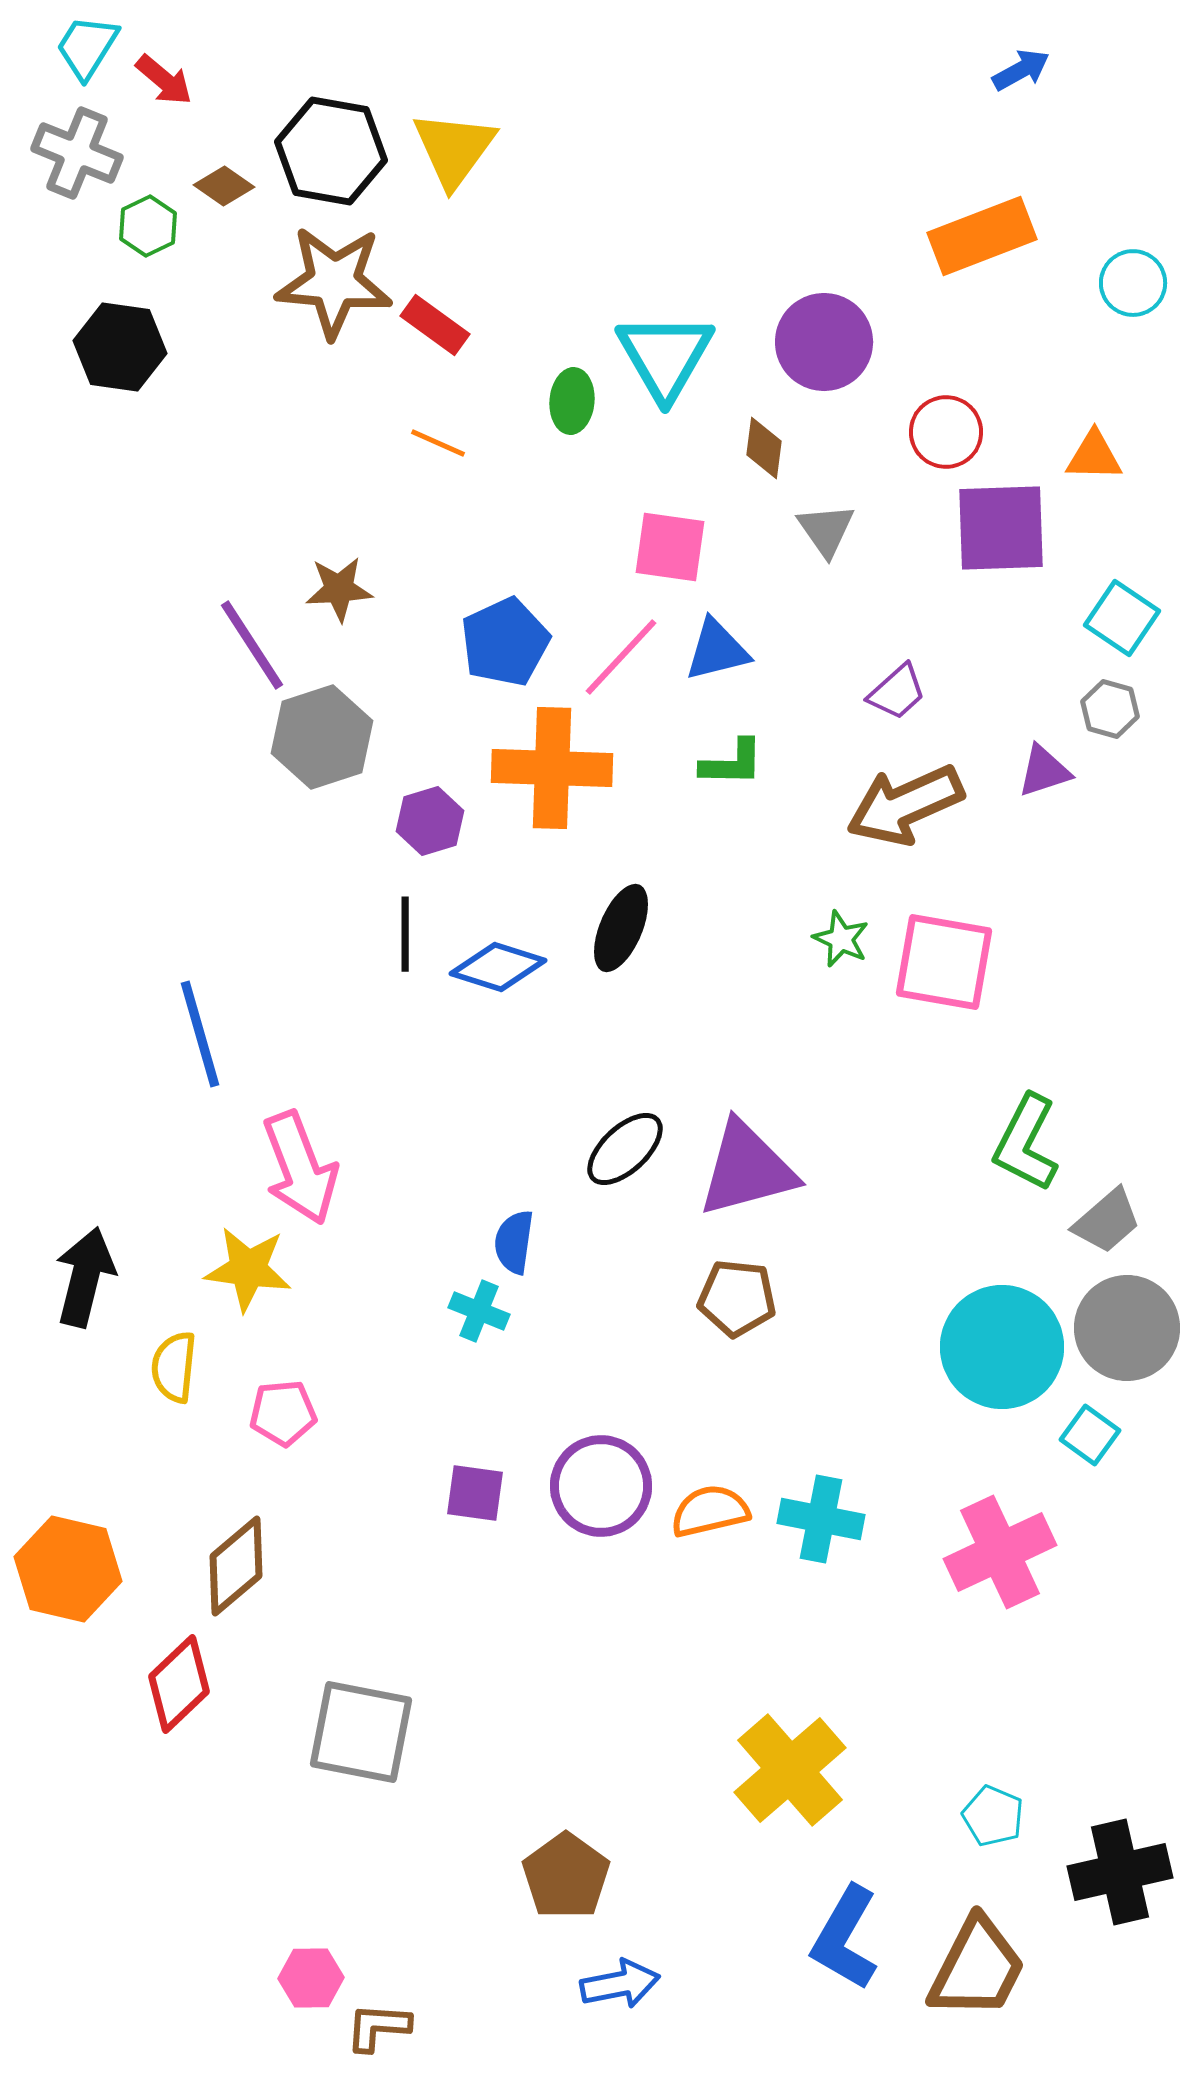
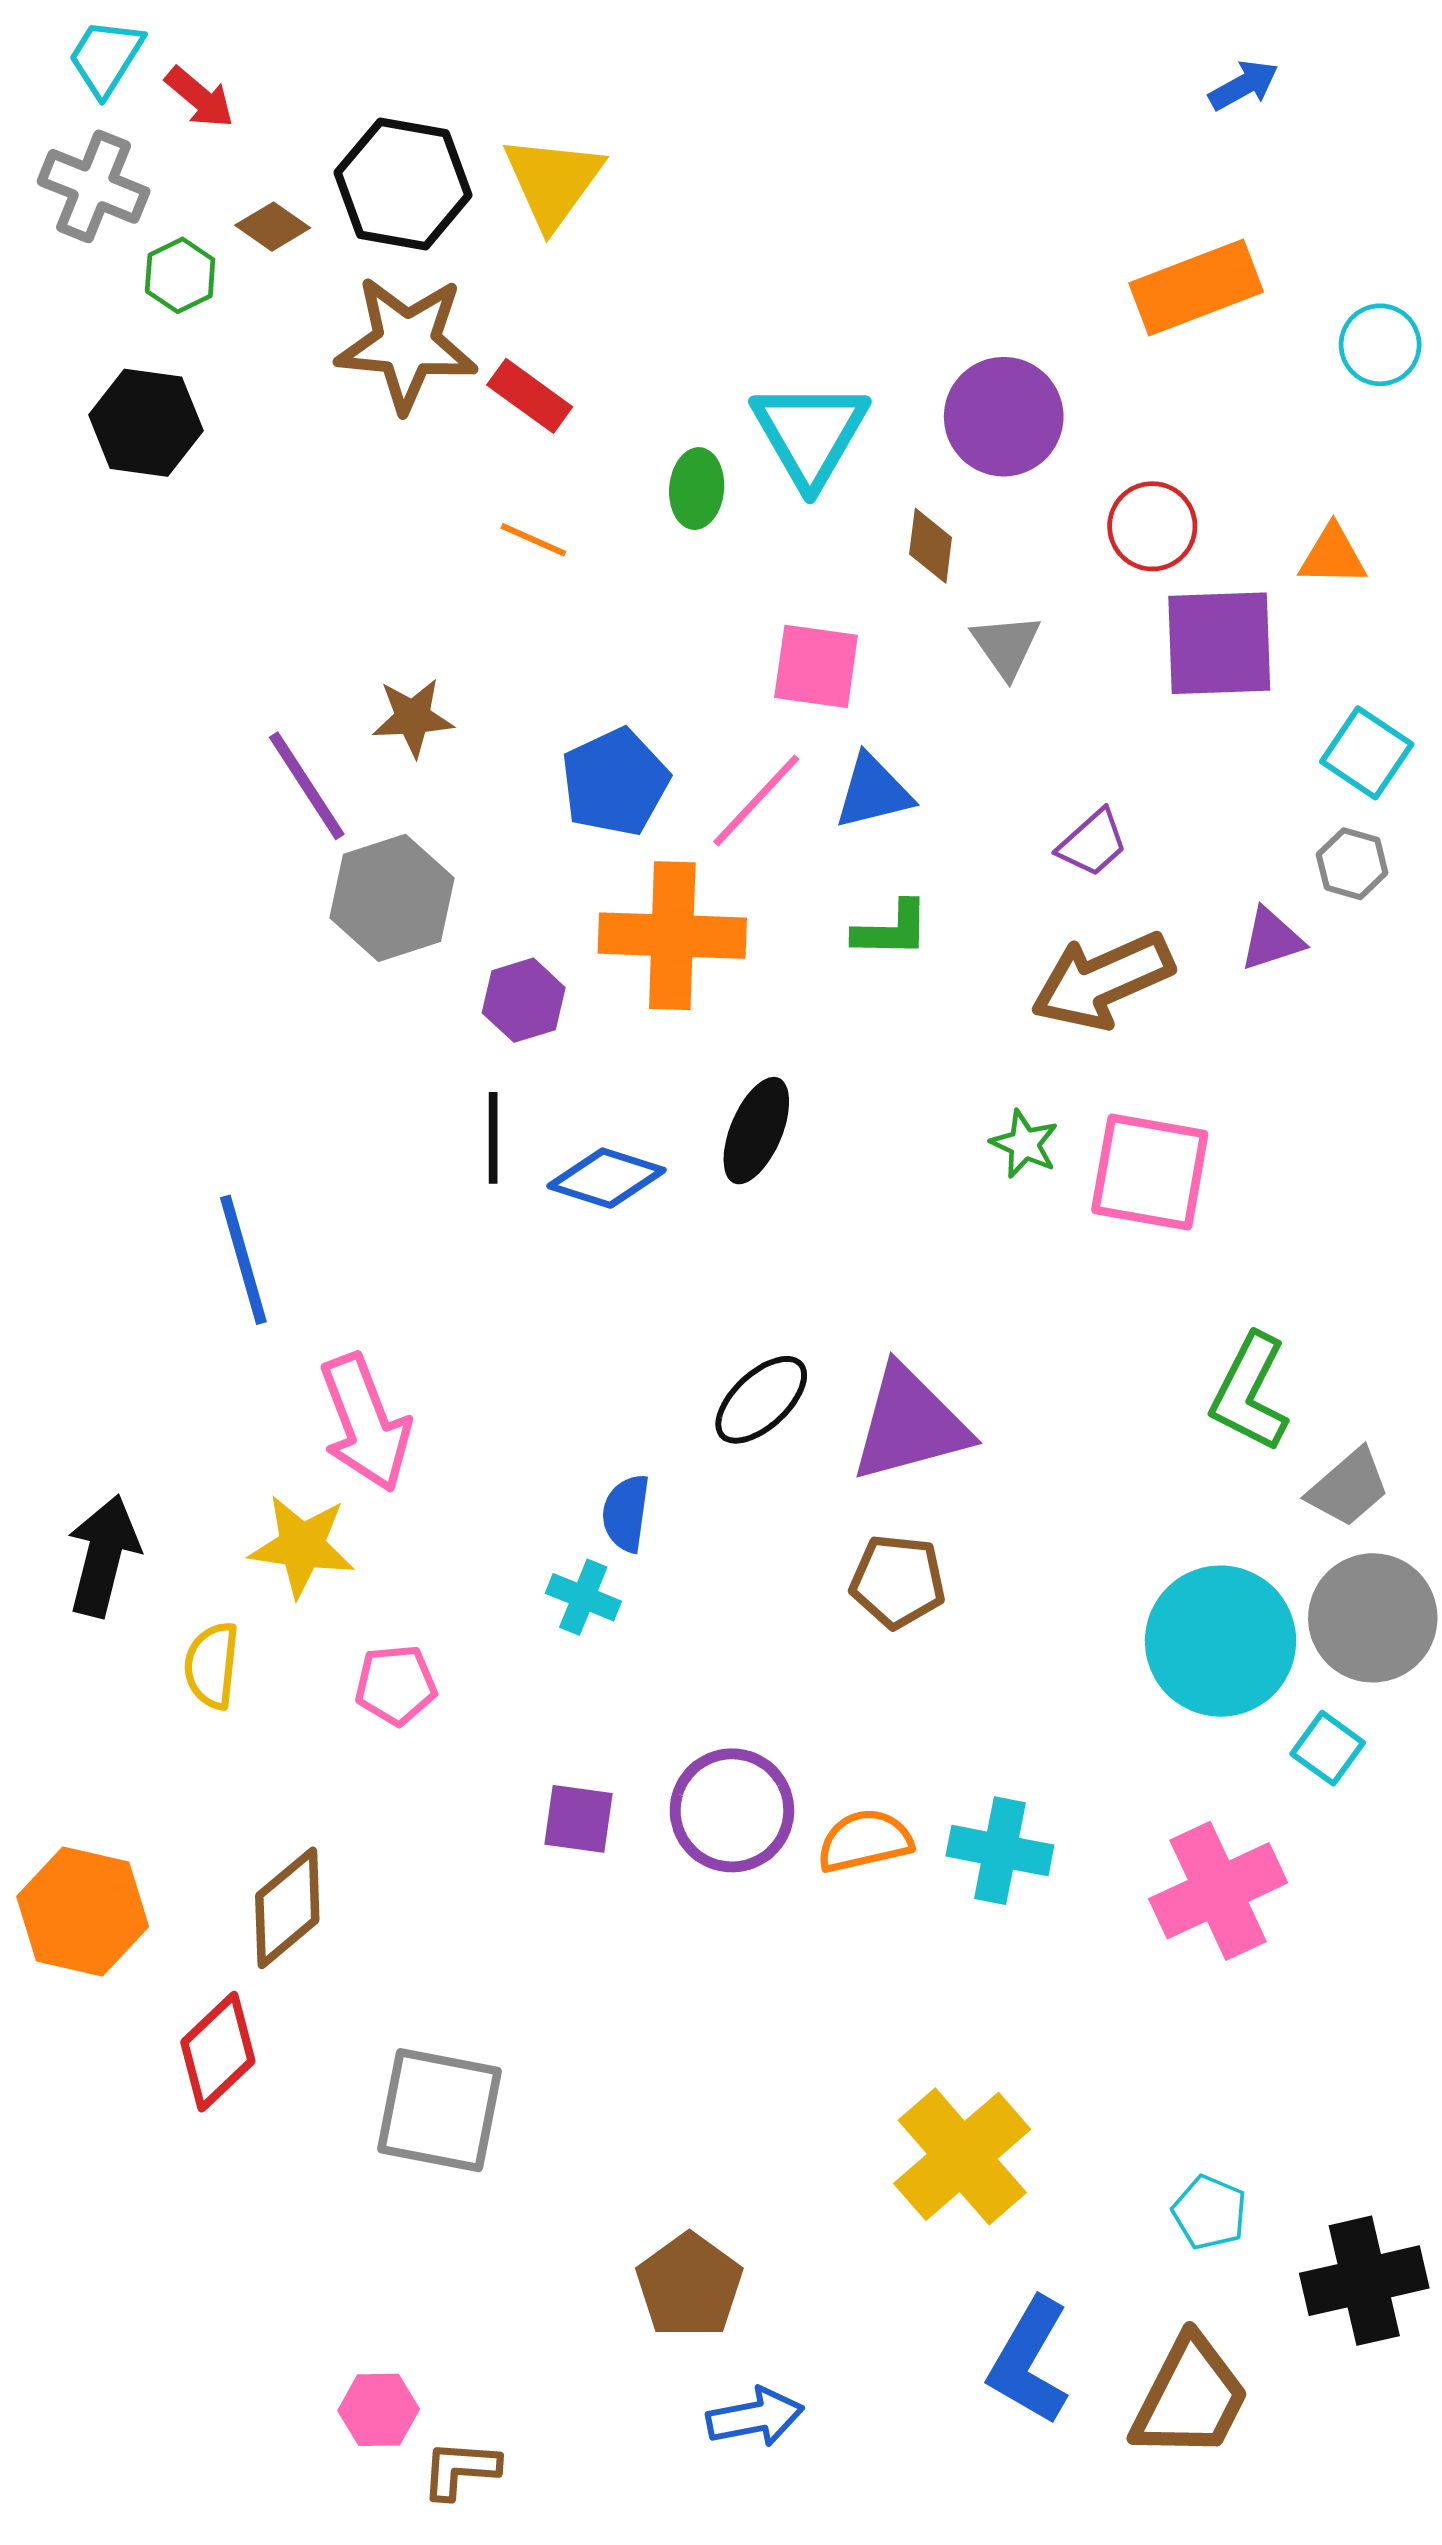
pink pentagon: (283, 1413) -> (396, 1685), moved

